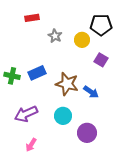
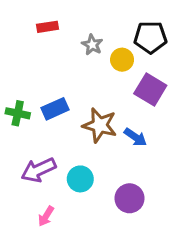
gray star: (55, 36) -> (92, 45), moved
purple square: (101, 60) -> (150, 89), size x1.5
cyan circle: (63, 116) -> (80, 179), moved

